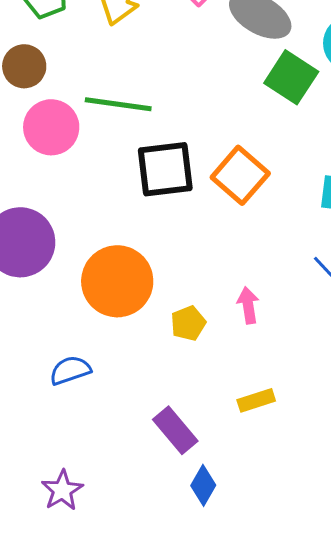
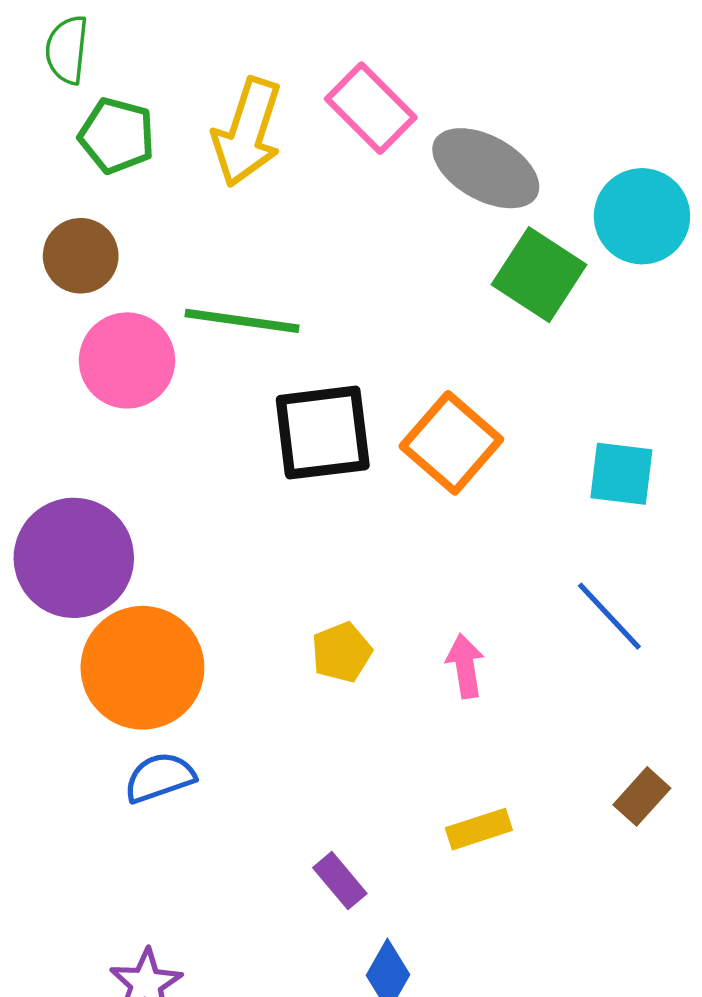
orange circle: (117, 281) -> (142, 668), moved
yellow pentagon: (188, 323) -> (342, 652), moved
purple rectangle: (175, 430) -> (340, 881), size x0.7

